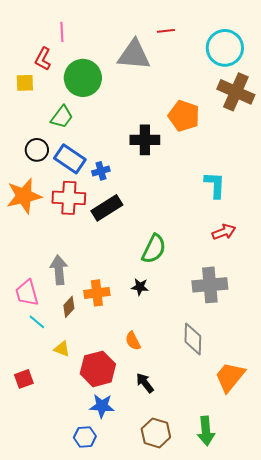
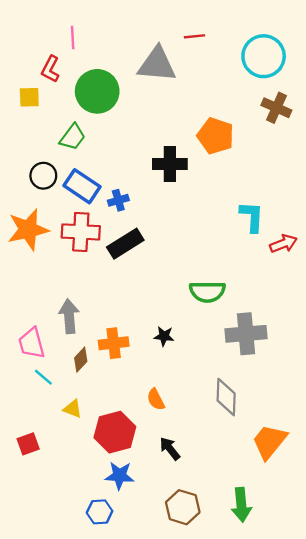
brown cross: (236, 92) -> (276, 108), size x0.7
red arrow: (224, 232) -> (283, 244), moved
green semicircle: (154, 249) -> (207, 292), moved, turned 64

